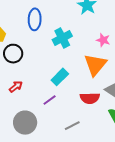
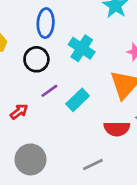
cyan cross: (62, 38) -> (82, 48), turned -30
black circle: (13, 54) -> (36, 59), moved
purple line: (50, 100) -> (49, 91), moved

